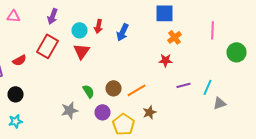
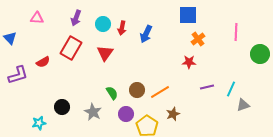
cyan circle: (80, 30) -> (103, 24), moved
black circle: (16, 94) -> (62, 107), moved
gray star: (70, 110) -> (93, 112), turned -30

